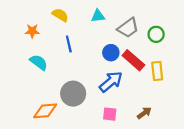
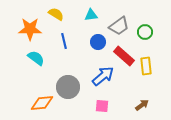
orange star: (32, 31) -> (30, 29), size x1.6
blue circle: (111, 53) -> (98, 42), moved
brown arrow: (144, 113) -> (142, 105), moved

